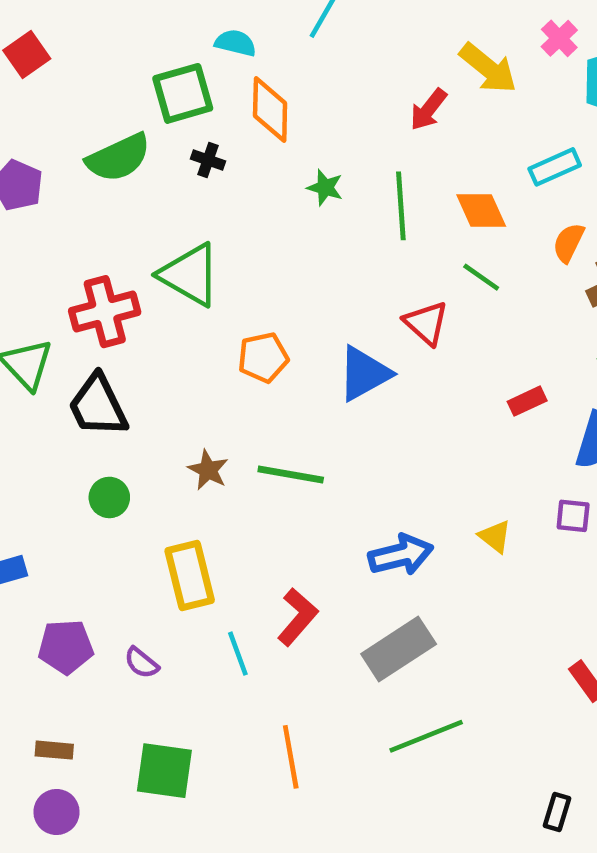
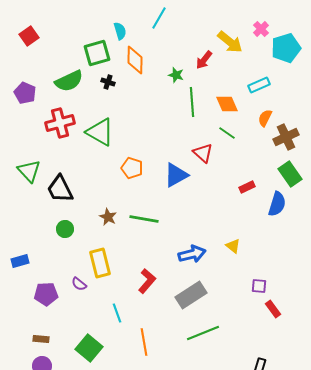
cyan semicircle: (236, 43) -> (120, 31), turned 60
green star: (325, 188) -> (176, 75), moved
red cross: (105, 312) -> (60, 123), moved
orange pentagon: (263, 357) -> (132, 168), turned 30
purple square: (573, 516) -> (259, 286), moved
cyan line: (238, 654) -> (117, 313), moved
purple semicircle: (141, 663) -> (79, 284), moved
green square: (164, 771) -> (89, 348), turned 32

